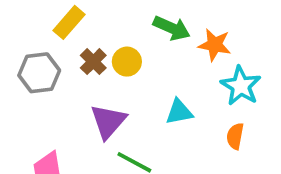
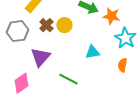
purple triangle: (108, 121) -> (40, 57), moved

